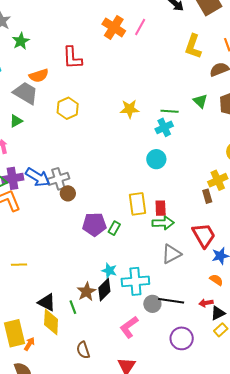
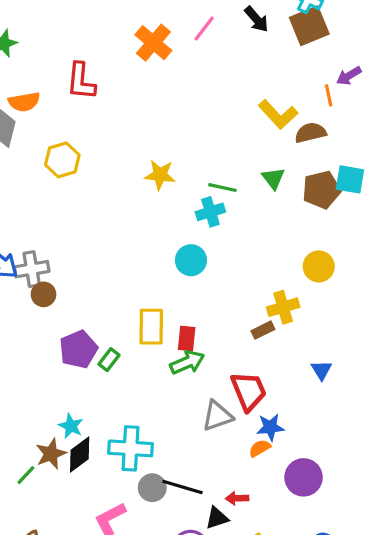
pink line: (140, 27) -> (204, 29), moved
yellow L-shape: (193, 46) -> (278, 114), moved, turned -70
brown rectangle: (207, 196) -> (263, 330), turned 72
green arrow: (163, 223) -> (187, 362), turned -30
purple pentagon: (94, 224) -> (78, 349), turned -30
gray triangle: (171, 254) -> (217, 416), moved
cyan star: (109, 271) -> (71, 426), moved
orange semicircle: (216, 280) -> (260, 448), moved, turned -72
green line: (73, 307) -> (26, 475), turned 56
black triangle: (218, 313) -> (217, 518), moved

